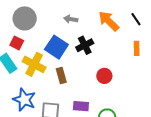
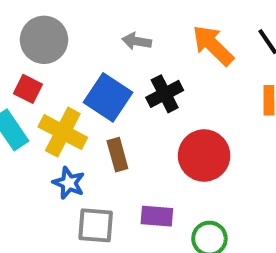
red circle: (104, 76) -> (204, 156), size x1.6
blue star: (24, 100) -> (69, 183), moved, size x0.7

